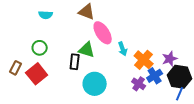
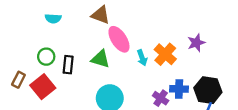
purple star: (170, 59) -> (196, 43), moved
orange cross: (144, 60) -> (165, 54), moved
black rectangle: (75, 62) -> (68, 65), moved
blue cross: (155, 76) -> (179, 89), turned 35

